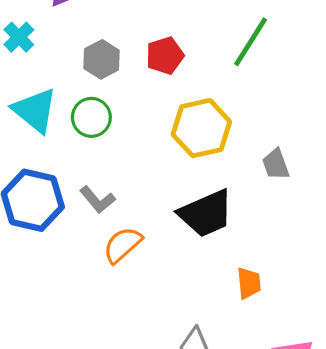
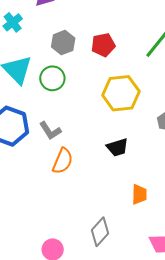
black trapezoid: (206, 214) -> (117, 147), size x0.6
orange semicircle: (123, 245) -> (63, 161), turned 148

